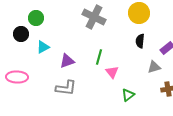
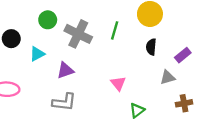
gray cross: (94, 17) -> (78, 34), moved
green circle: (36, 18) -> (48, 20), moved
green line: (99, 57) -> (115, 30), moved

